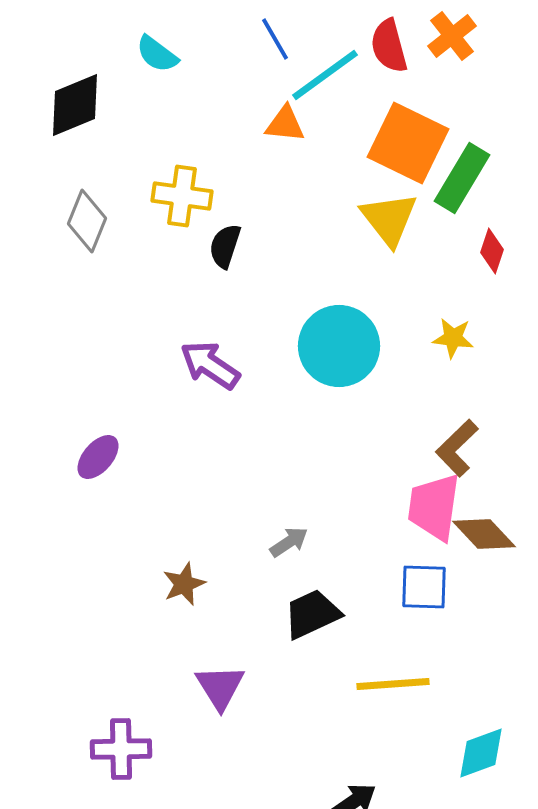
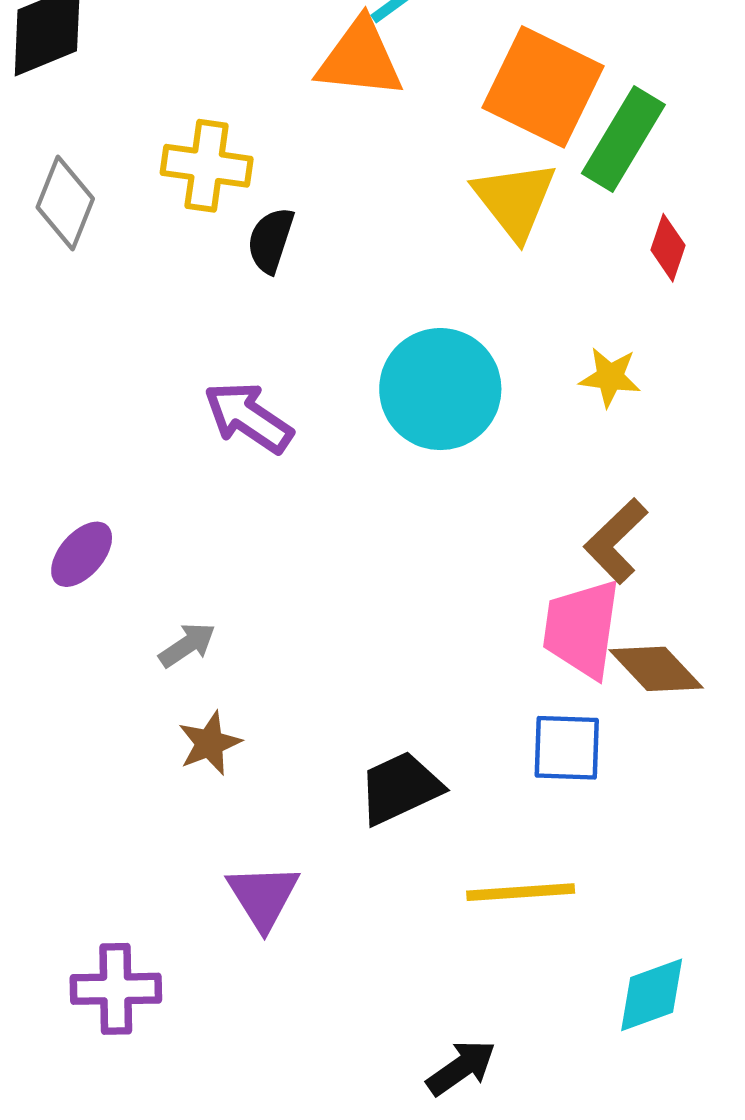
orange triangle: (285, 124) -> (360, 59), size x1.5
gray arrow: (289, 542) -> (187, 645), moved

